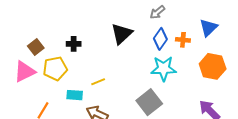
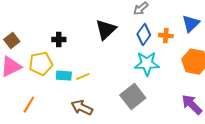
brown square: (36, 47) -> (12, 41), moved
cyan rectangle: (75, 95) -> (64, 76), moved

